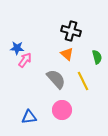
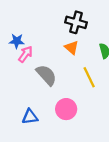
gray semicircle: (56, 79) -> (46, 75), moved

